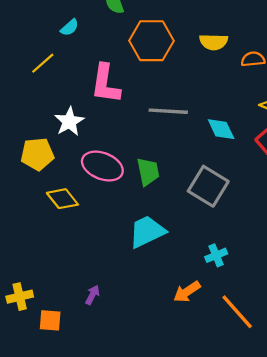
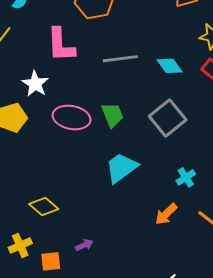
gray square: (208, 186) -> (168, 118), turned 30
yellow diamond: (62, 199) -> (44, 207), moved
purple arrow: (92, 295) -> (84, 245), moved, turned 48

